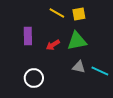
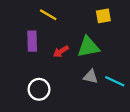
yellow line: (57, 13) -> (48, 15), moved
yellow square: (79, 14) -> (103, 16), moved

